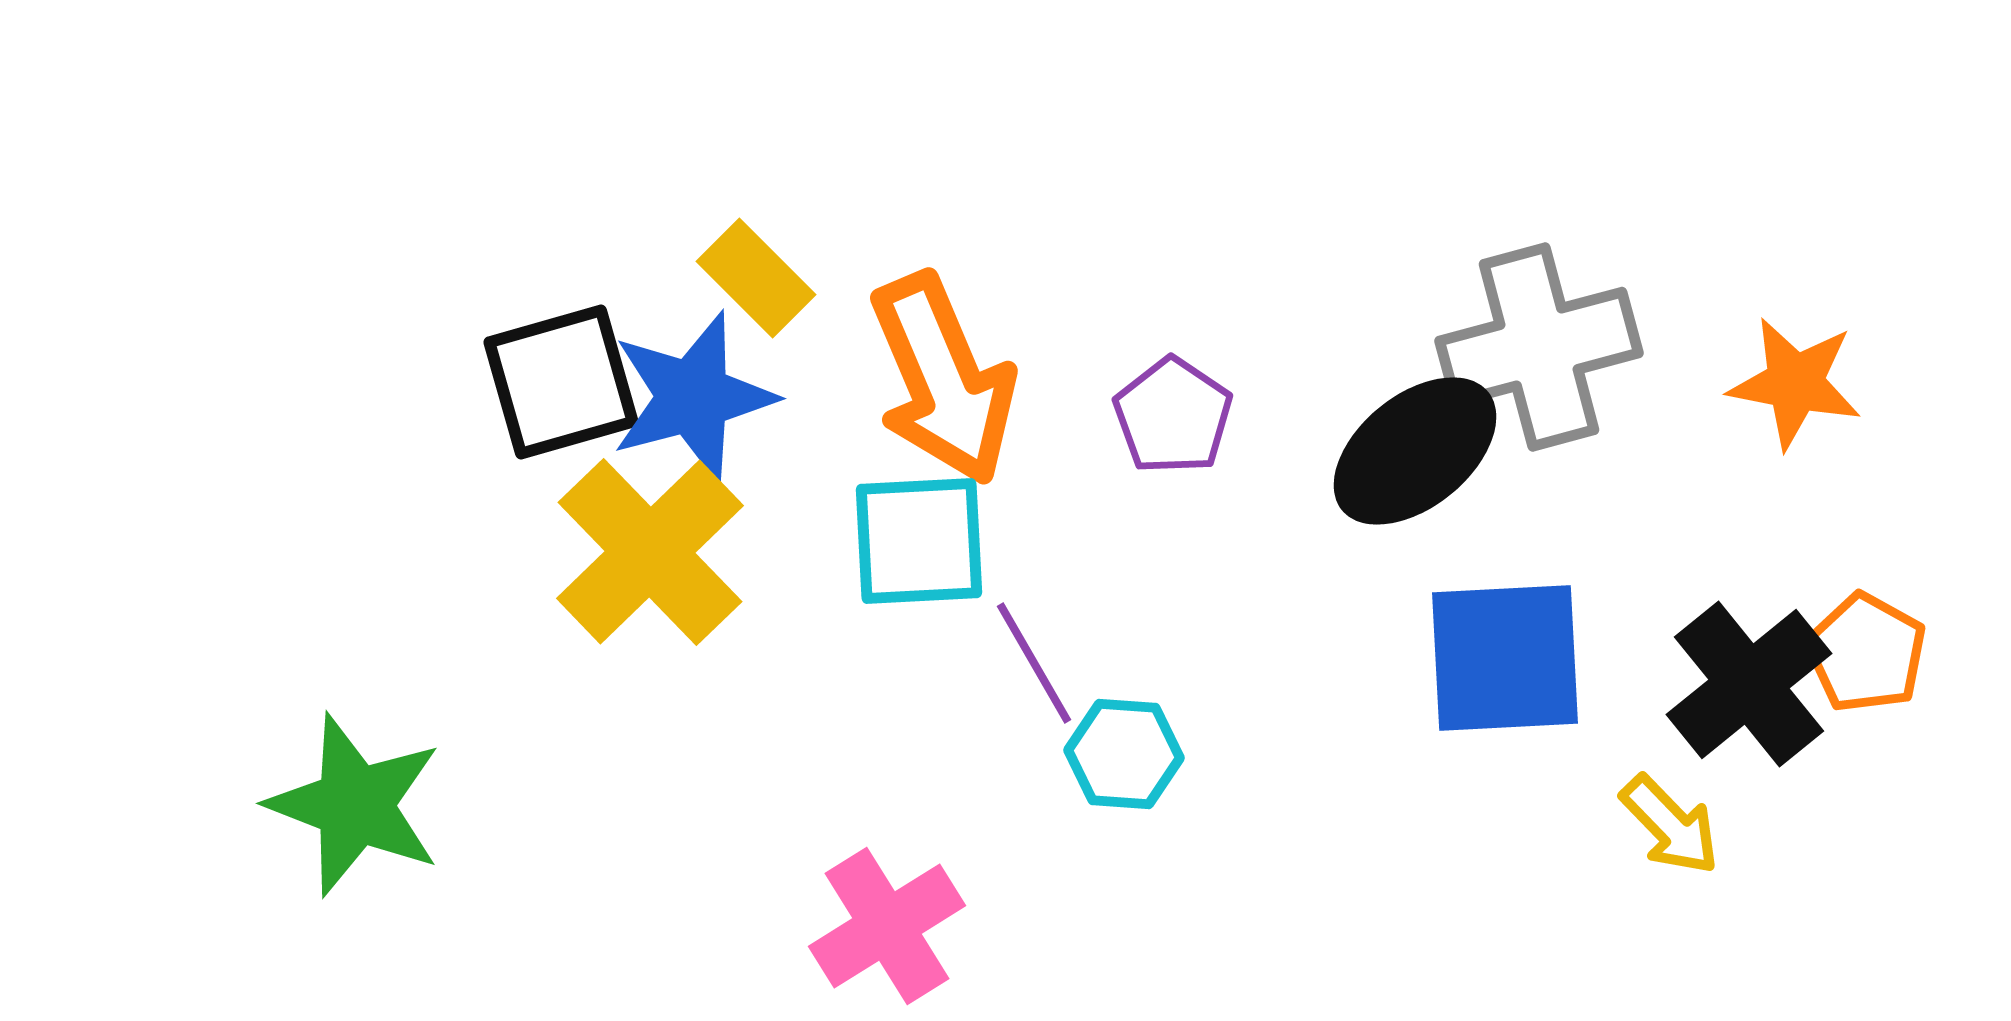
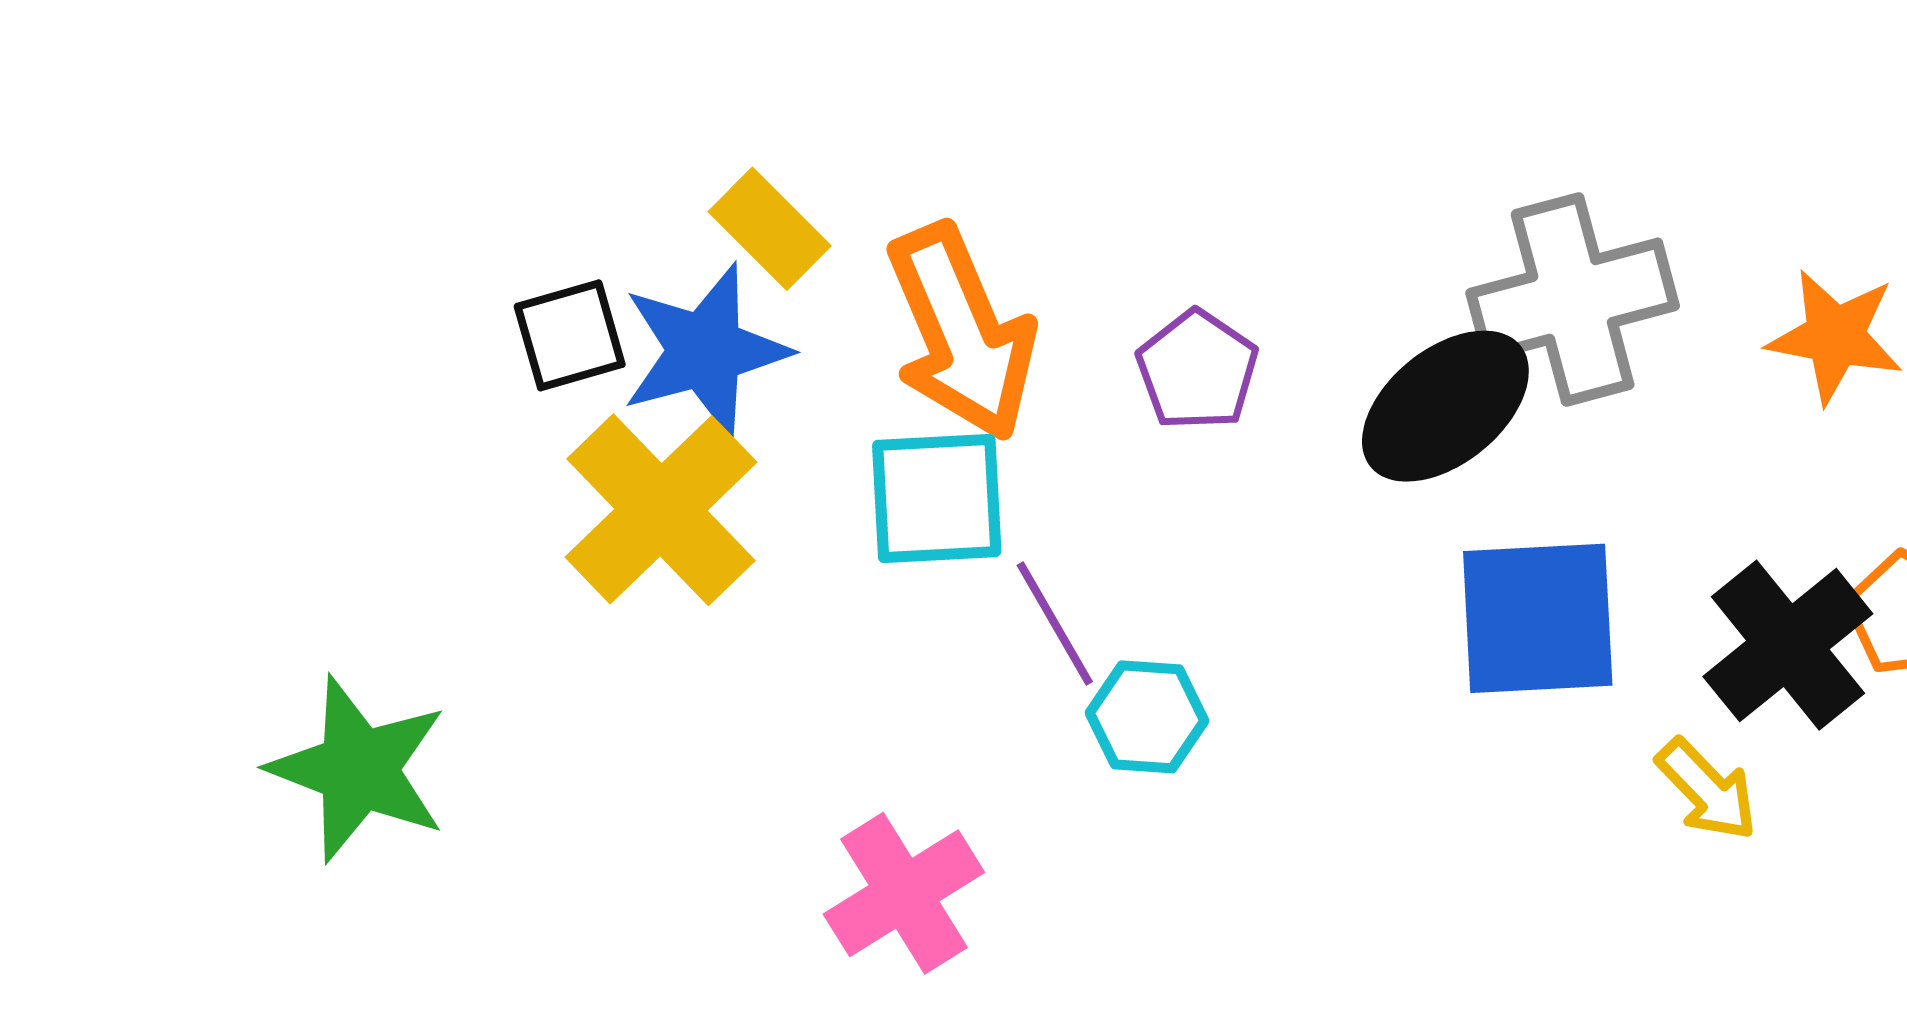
black square: (561, 382) -> (570, 335), size x0.7

